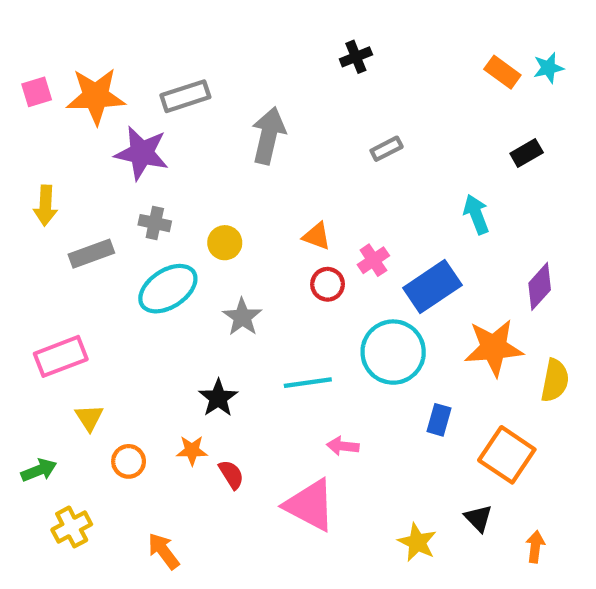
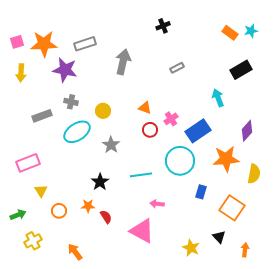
black rectangle: (527, 153) -> (241, 70), size x1.5
yellow arrow: (45, 206) -> (21, 73), moved

